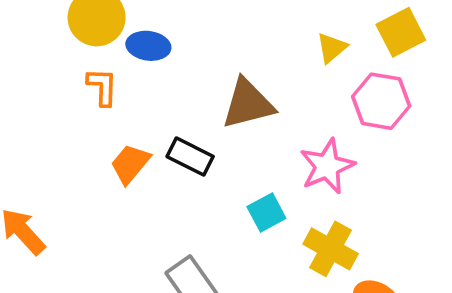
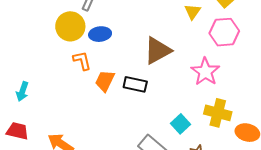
orange trapezoid: (130, 164) -> (105, 81), moved
cyan square: (266, 213) -> (180, 124), moved

